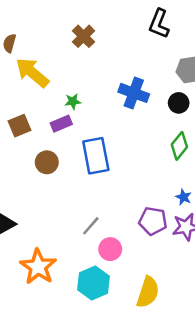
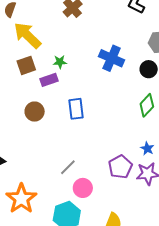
brown square: (20, 126) -> (26, 65), moved
blue rectangle: (96, 156) -> (76, 109), size x0.7
purple pentagon: (153, 221) -> (120, 167), turned 30

